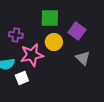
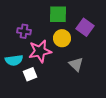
gray triangle: (83, 58) -> (76, 64), moved

